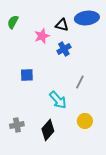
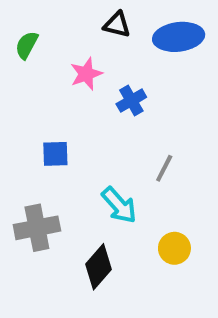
black triangle: (62, 25) -> (117, 25), moved
gray cross: (17, 125) -> (37, 228), moved, size x1.5

